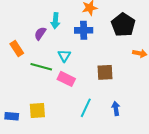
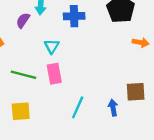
green line: (41, 67) -> (23, 75), moved
brown square: (105, 72) -> (136, 92), moved
pink rectangle: (66, 79) -> (54, 74), turned 54

